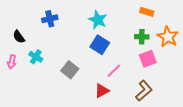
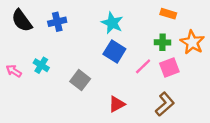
black semicircle: (19, 37) -> (22, 21), moved, size x1.5
pink arrow: (12, 62) -> (14, 71), turned 112
pink line: (114, 71) -> (143, 66), moved

